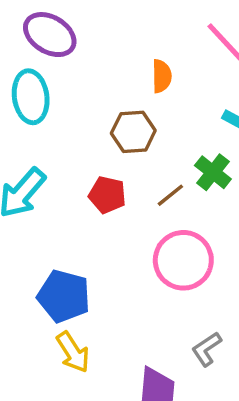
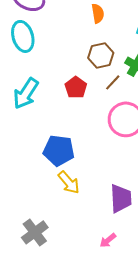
brown hexagon: (133, 132) -> (101, 55), moved
red pentagon: (107, 195) -> (76, 87), turned 30

